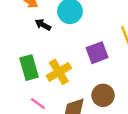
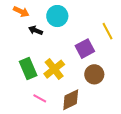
brown circle: (103, 95) -> (94, 74), moved

